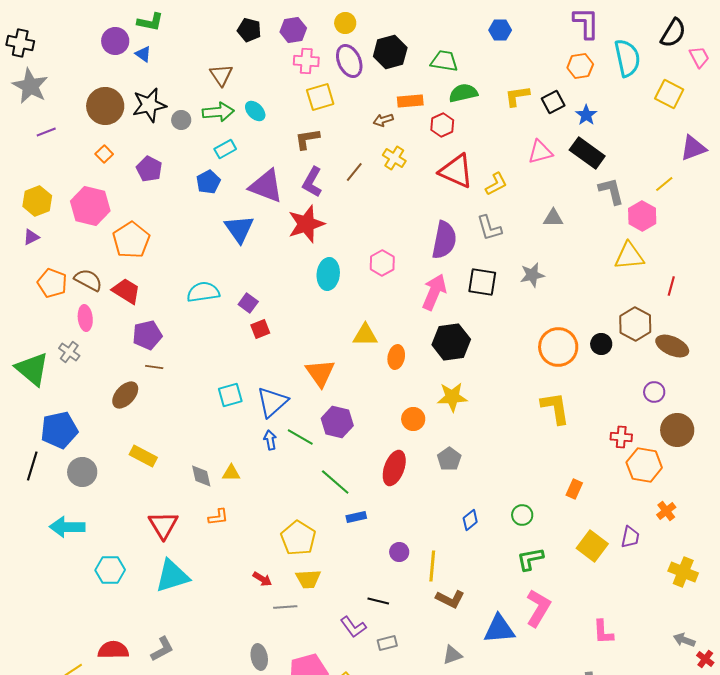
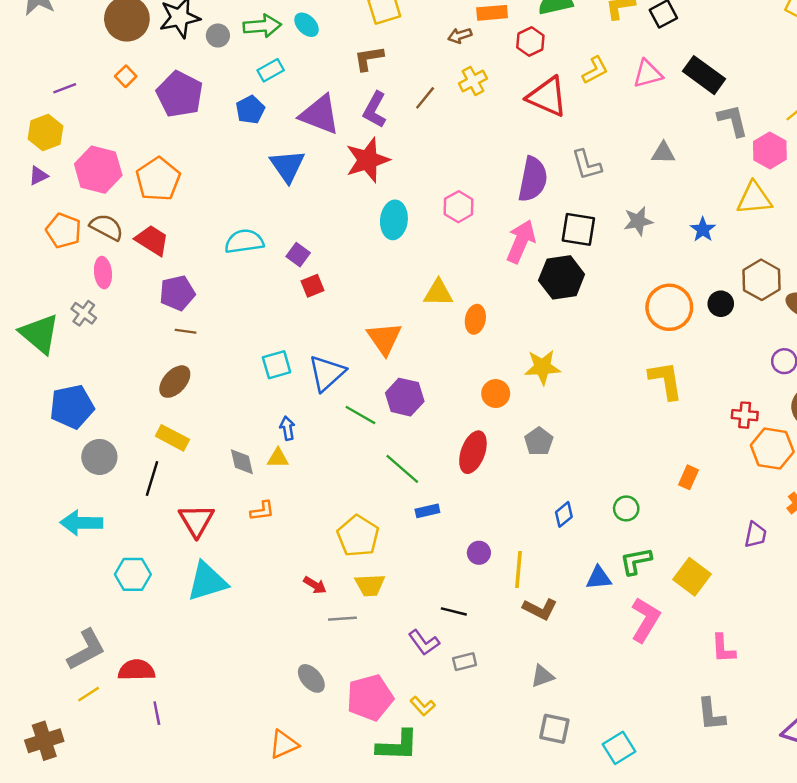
blue star: (586, 115) -> (703, 229), moved
purple line: (46, 132) -> (65, 88), moved
yellow cross: (394, 158) -> (473, 81), turned 30
purple pentagon: (149, 169) -> (180, 94), size x1.5
yellow L-shape: (496, 184) -> (595, 70), moved
pink hexagon: (90, 206) -> (98, 170), moved
black hexagon: (451, 342) -> (562, 277), moved
brown ellipse: (125, 395) -> (175, 382), moved
blue arrow: (270, 440) -> (287, 428), moved
black line: (32, 466) -> (152, 479), moved
yellow square: (592, 546) -> (692, 577), moved
blue triangle: (499, 629) -> (599, 578), moved, size x0.7
gray L-shape: (162, 649) -> (86, 650), moved, size x1.4
gray ellipse: (259, 657) -> (311, 678), turned -30

